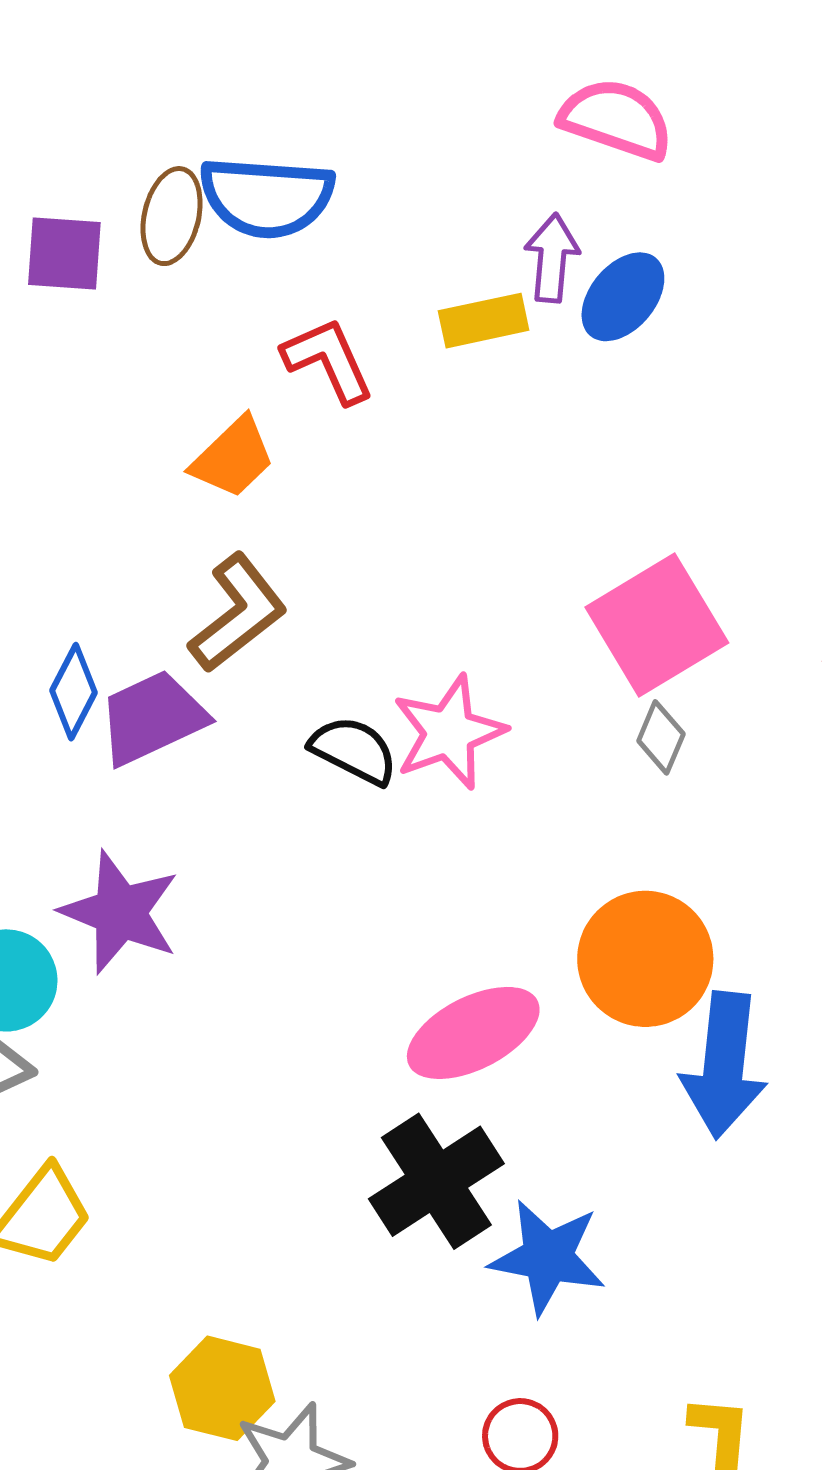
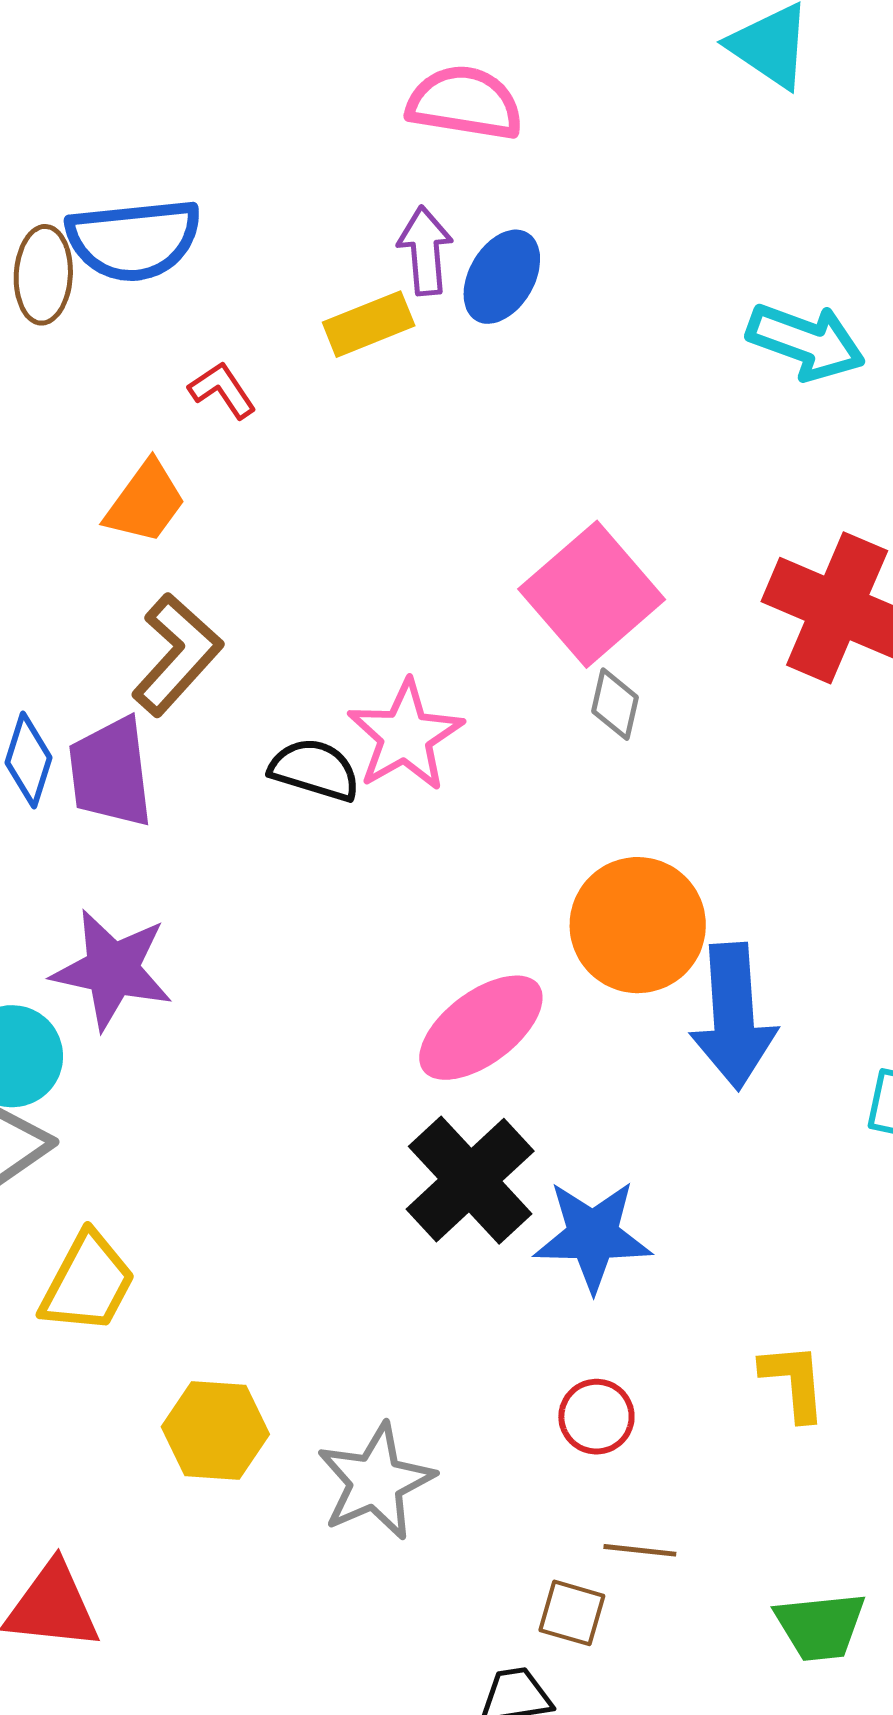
red L-shape: (328, 360) -> (222, 390), size x0.7
purple trapezoid: (152, 718) -> (111, 772), turned -62
yellow hexagon: (222, 1388) -> (215, 1430), moved

